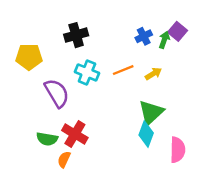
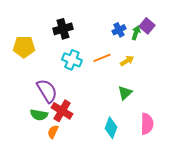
purple semicircle: (57, 93) -> (47, 91), moved
green triangle: (151, 112) -> (125, 93), size x0.7
cyan diamond: (146, 134) -> (111, 128), moved

